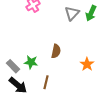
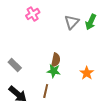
green star: (31, 62) -> (54, 71), moved
gray rectangle: (13, 66) -> (15, 65), moved

